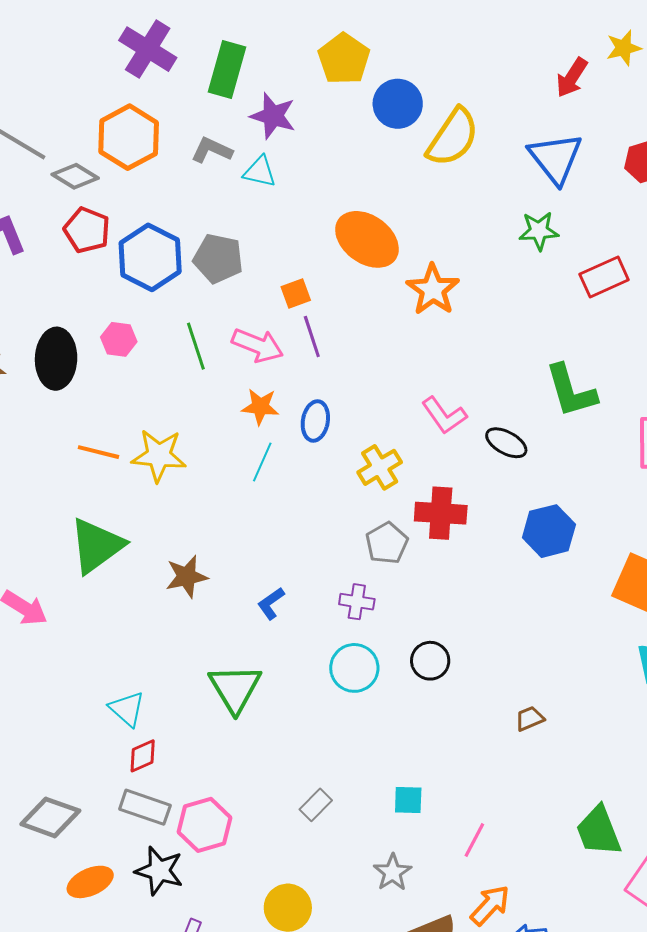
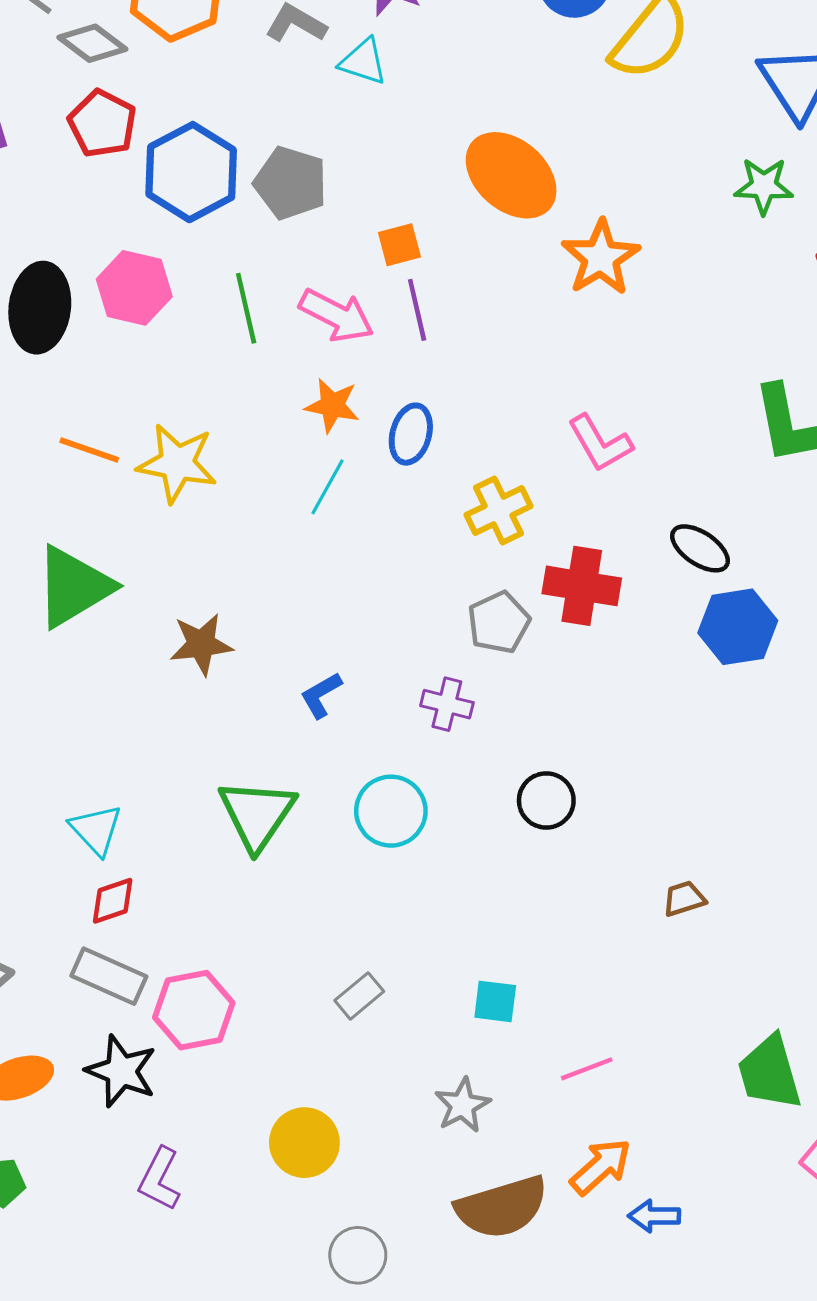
pink hexagon: (119, 339) -> (134, 288), size x1.4
black ellipse: (506, 443) -> (700, 548), moved
cyan circle: (354, 668) -> (391, 811), moved
pink line: (474, 840) -> (587, 1069), turned 36

